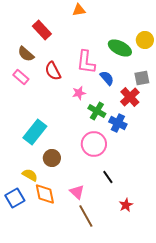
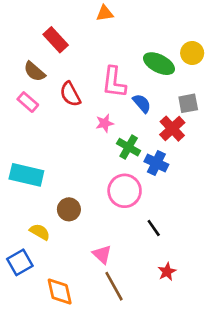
cyan rectangle: (35, 132) -> (26, 175), moved, turned 65
black line: (108, 177) -> (154, 228), moved
orange diamond: (45, 194) -> (60, 292), moved

